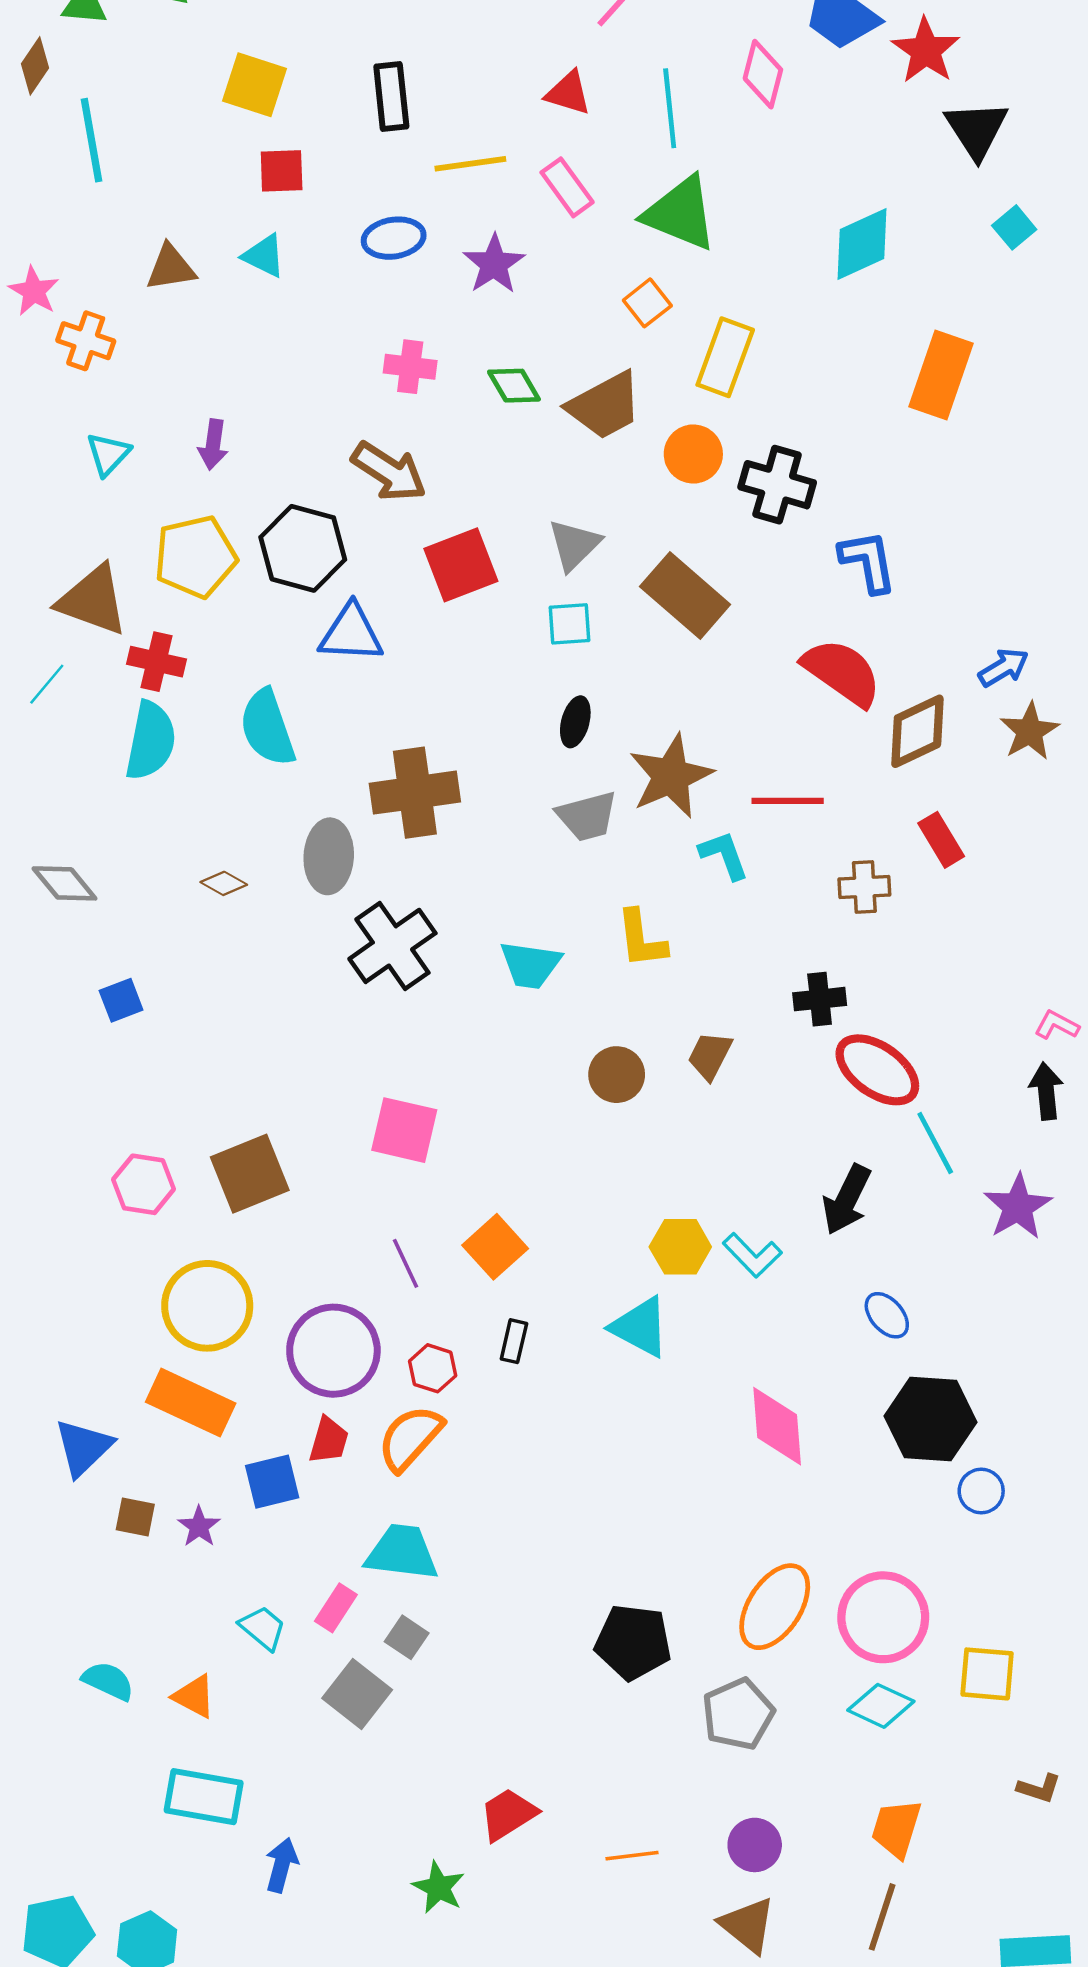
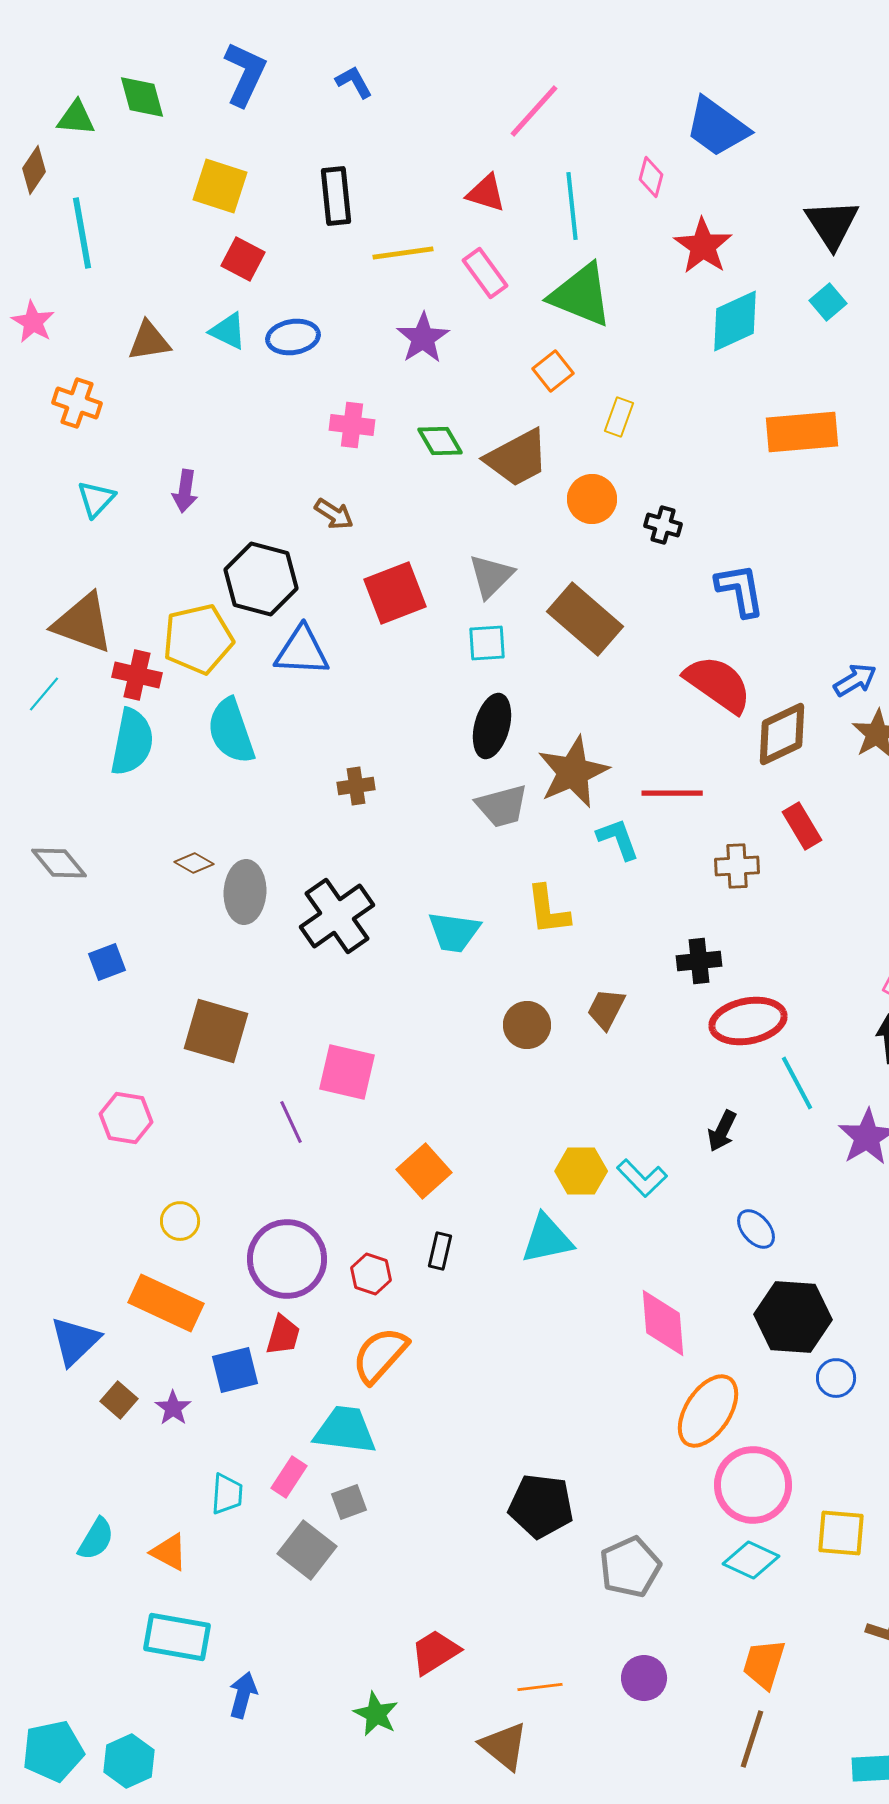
red star: (926, 51) -> (703, 246), moved
pink diamond: (763, 74) -> (651, 177), size x0.7
red square: (282, 171) -> (243, 259), turned 30
cyan square: (1014, 227) -> (828, 302), moved
blue ellipse: (394, 238) -> (293, 337), moved
pink star: (34, 291) -> (33, 322), moved
yellow rectangle: (725, 357) -> (619, 417), size x0.6
orange rectangle: (941, 375) -> (802, 432), turned 66
brown arrow: (389, 472) -> (334, 514), size x0.6
black cross: (777, 485) -> (663, 525), size x0.6
yellow pentagon: (195, 557) -> (198, 639), moved
black ellipse: (575, 722) -> (492, 726), size x1.5
brown cross: (415, 793) -> (356, 786), size x0.5
gray ellipse: (329, 856) -> (245, 892), moved
red ellipse: (877, 1070) -> (748, 1021), turned -46
brown square: (250, 1174) -> (216, 1031), moved, turned 38
black arrow: (847, 1200) -> (722, 1131), size x0.7
purple line: (405, 1263) -> (291, 1122), moved
yellow circle: (207, 1306) -> (180, 1221), size x0.5
cyan triangle: (640, 1327) -> (547, 1239), turned -40
orange semicircle: (410, 1438) -> (380, 1355), moved
brown square: (135, 1517) -> (119, 1400), turned 30
orange ellipse: (775, 1607) -> (708, 1411), moved
cyan trapezoid: (263, 1628) -> (227, 1494), turned 54
gray square: (407, 1637) -> (349, 1502), turned 36
cyan semicircle: (108, 1681) -> (96, 1539), turned 96
brown triangle: (748, 1925) -> (504, 1746), moved

